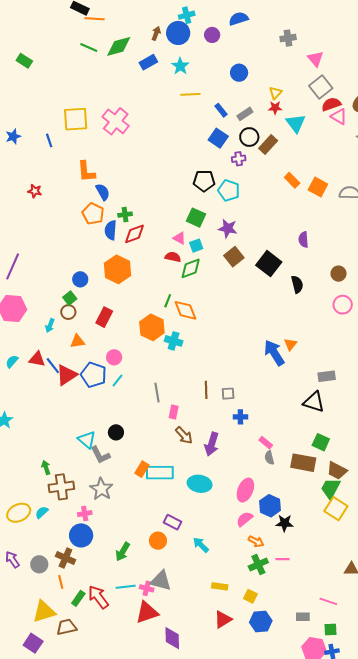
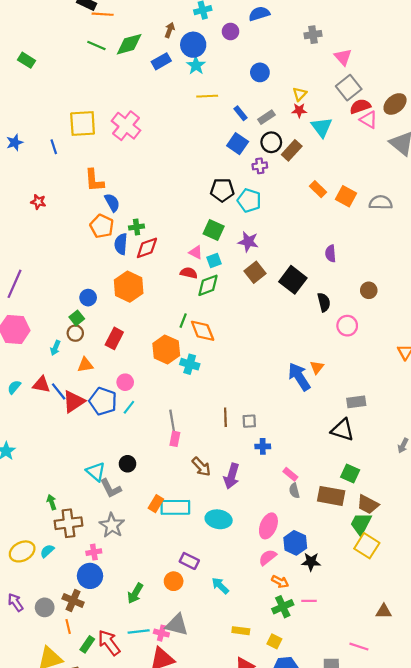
blue circle: (178, 33) -> (193, 45), moved
pink circle: (343, 305) -> (347, 326), moved
pink rectangle: (174, 412) -> (175, 439), moved

